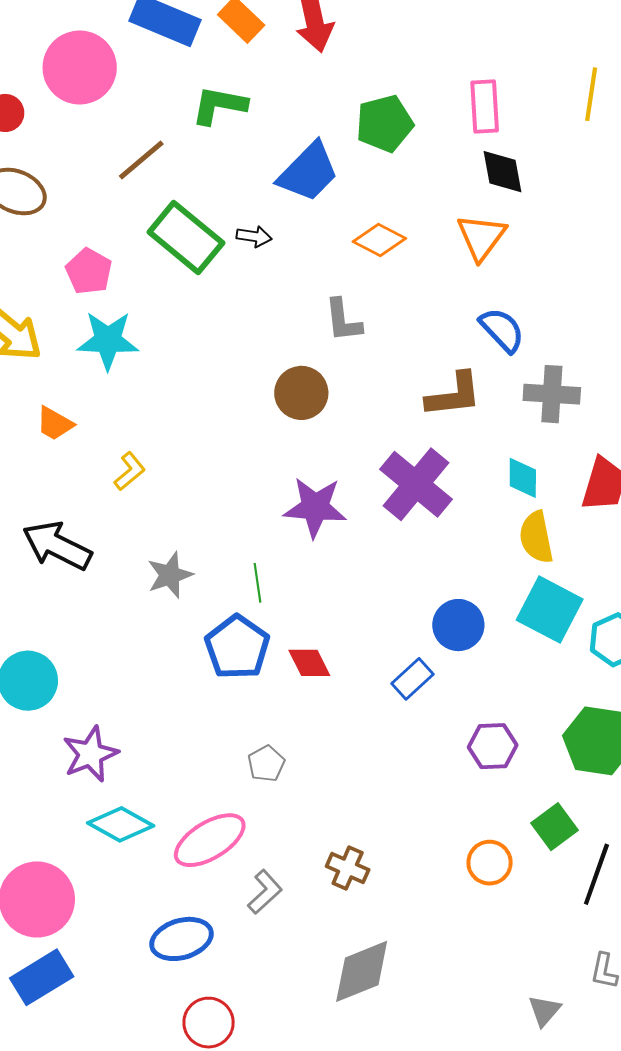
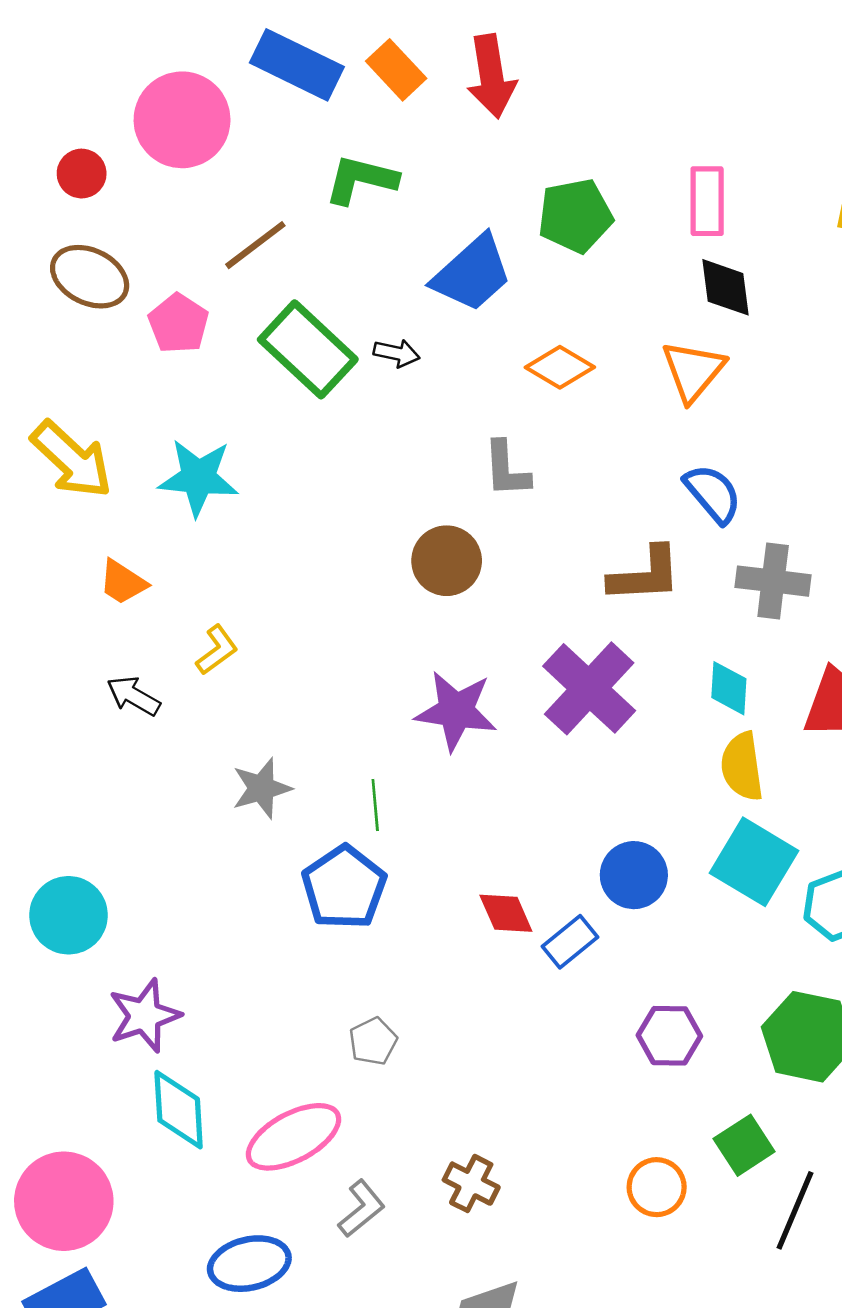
pink pentagon: (89, 271) -> (178, 324), moved
black arrow: (57, 546) -> (133, 696), moved, size x0.6
red diamond: (309, 663) -> (506, 913), moved
cyan diamond: (121, 824) -> (179, 1110), turned 54

